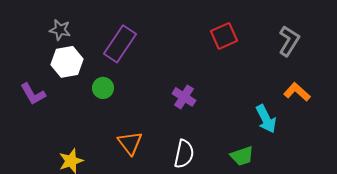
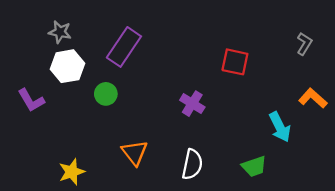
red square: (224, 36) -> (235, 62), moved, turned 36
gray L-shape: (289, 41) -> (304, 44), size x0.7

